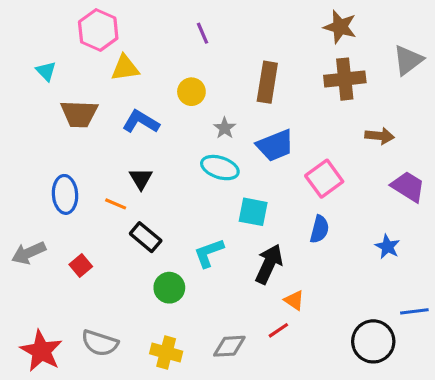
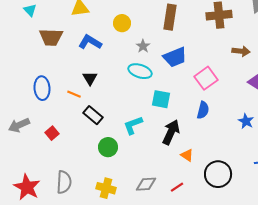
red line: (278, 330) -> (177, 187), moved
black circle: (373, 341) -> (218, 174), moved
gray semicircle: (100, 343) -> (64, 182), turned -105

